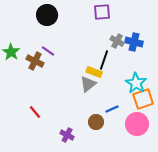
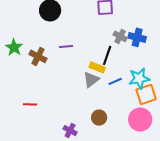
purple line: (48, 51) -> (66, 46), moved, turned -40
cyan star: (136, 83) -> (139, 78), turned 30
blue line: (112, 109) -> (115, 81), moved
red line: (35, 112) -> (30, 104), moved, turned -48

